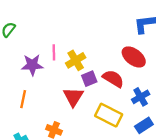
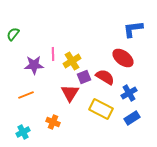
orange line: (23, 99) -> (26, 95), turned 56

